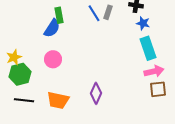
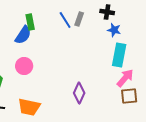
cyan rectangle: (148, 48) -> (119, 55), turned 30
pink arrow: (154, 71) -> (125, 78), turned -36
purple diamond: (96, 93) -> (79, 93), moved

